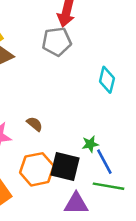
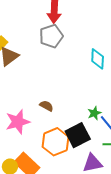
black square: (65, 167) -> (78, 135), turned -30

